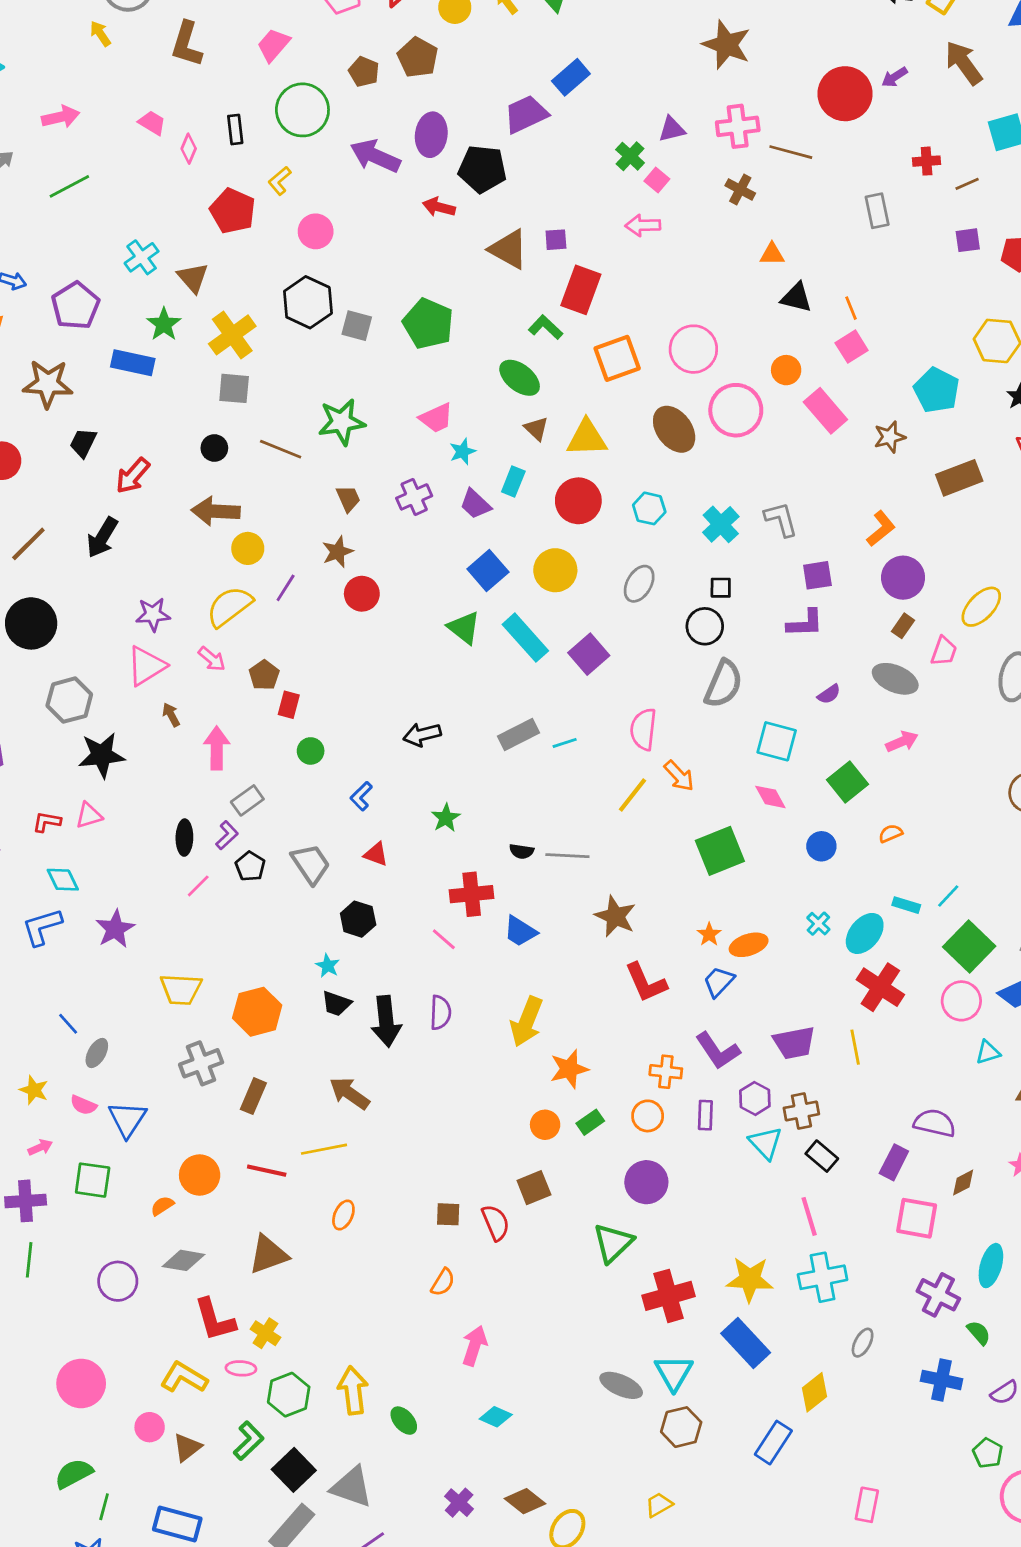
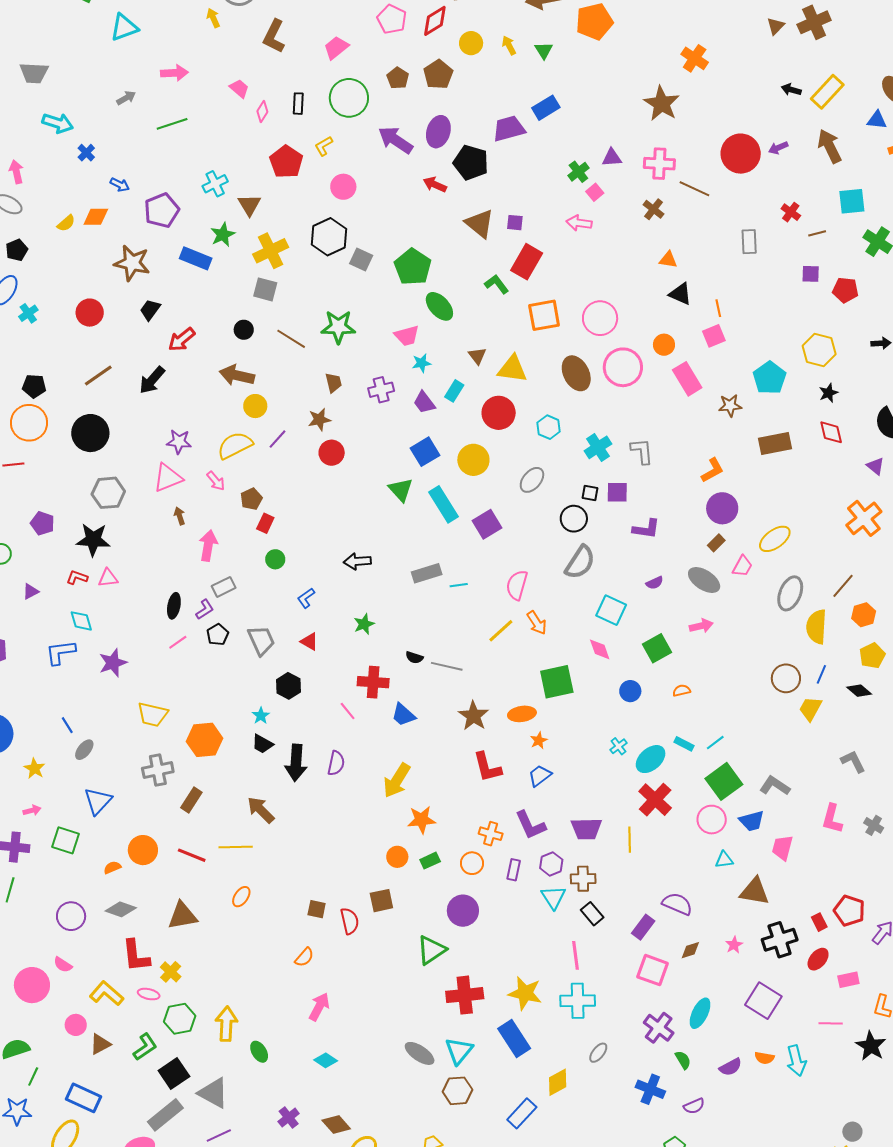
red cross: (927, 161) -> (791, 212), turned 30
green ellipse: (520, 378) -> (439, 306), moved
purple square: (817, 575) -> (617, 492), moved
black star: (102, 755) -> (93, 540), moved
orange ellipse: (749, 945) -> (522, 714), moved
pink semicircle: (83, 1105) -> (63, 965), moved

